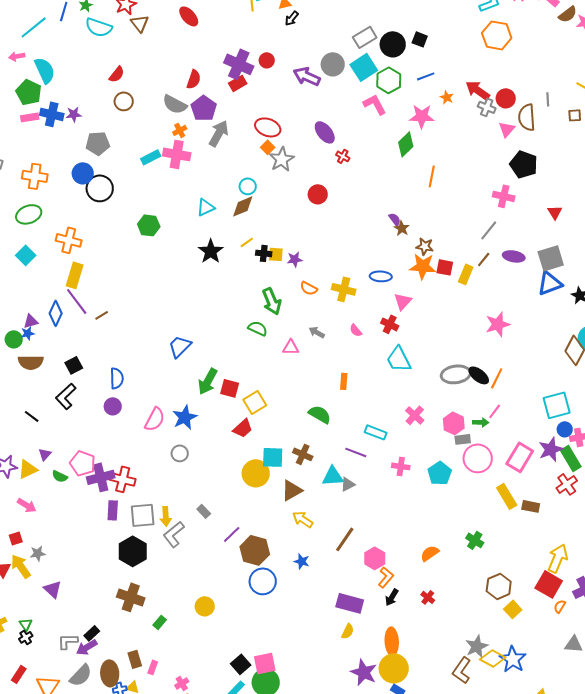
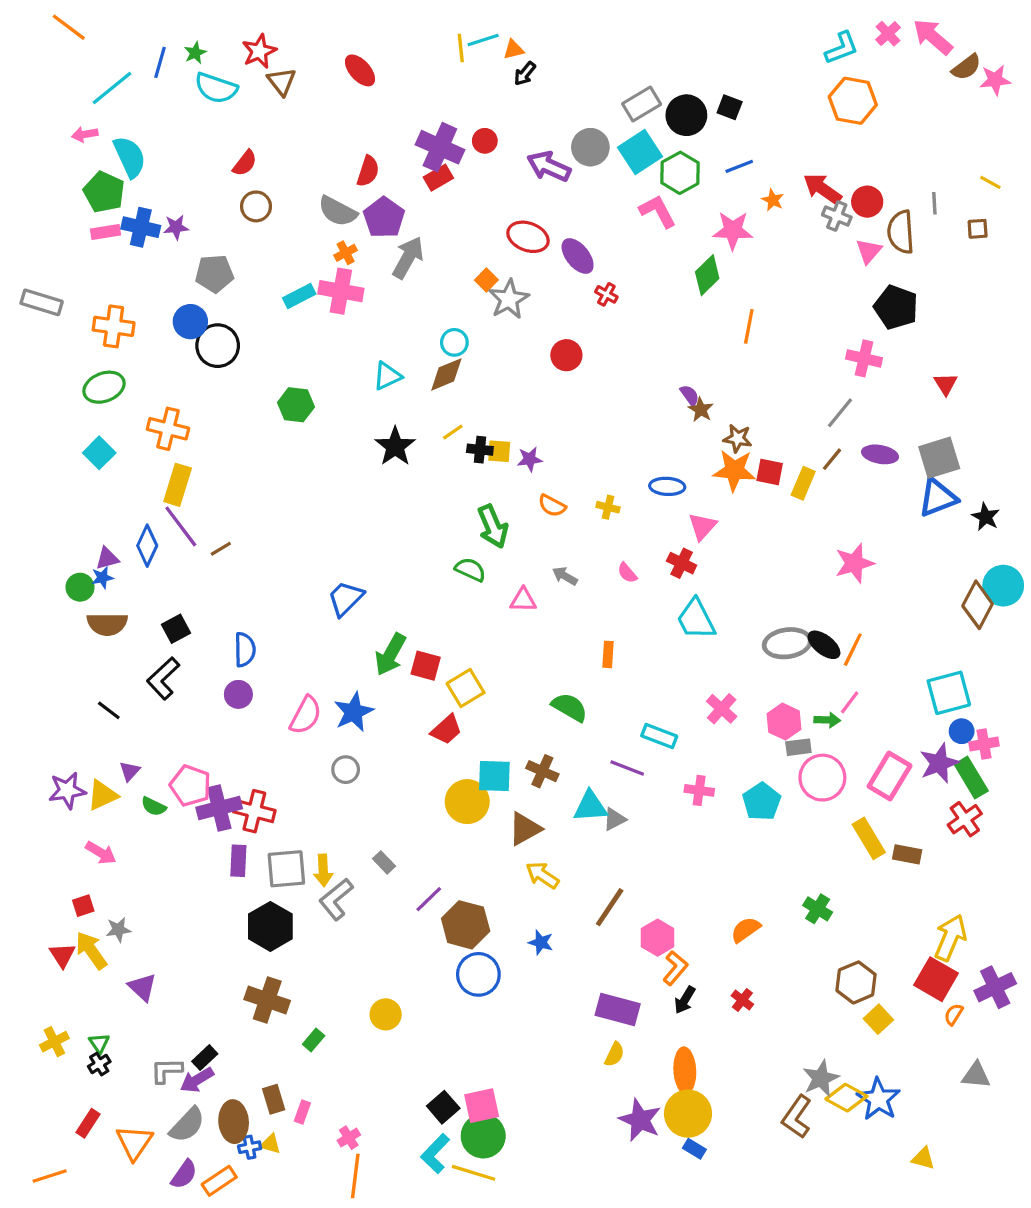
red ellipse: (268, 127) -> (528, 237), moved
yellow cross: (344, 289) -> (608, 507), size x0.6

